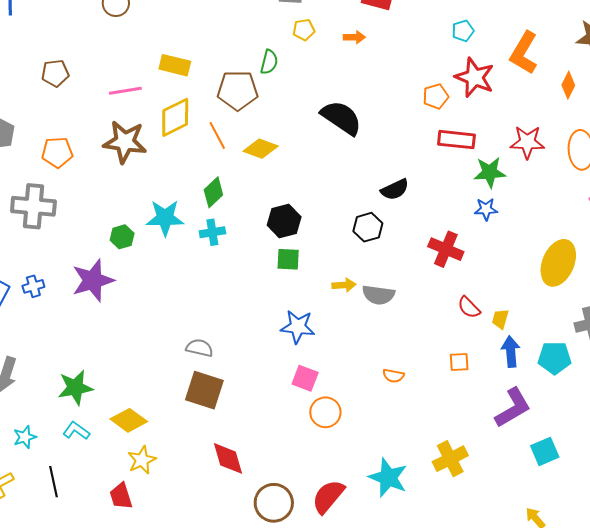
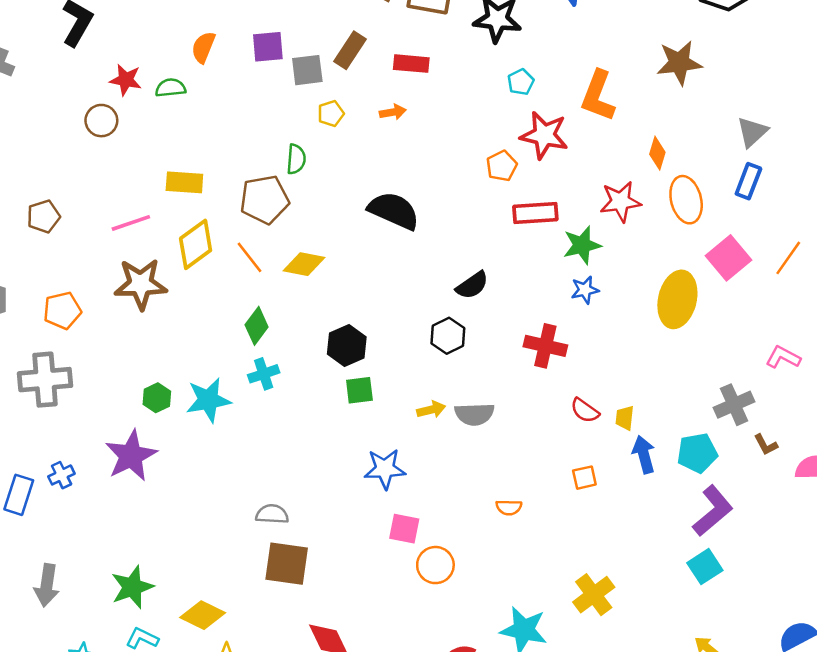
orange diamond: (568, 85) -> (657, 153), moved
cyan star: (165, 218) -> (208, 400), moved
yellow ellipse: (558, 263) -> (677, 299), moved
purple L-shape: (513, 408) -> (713, 511), moved

